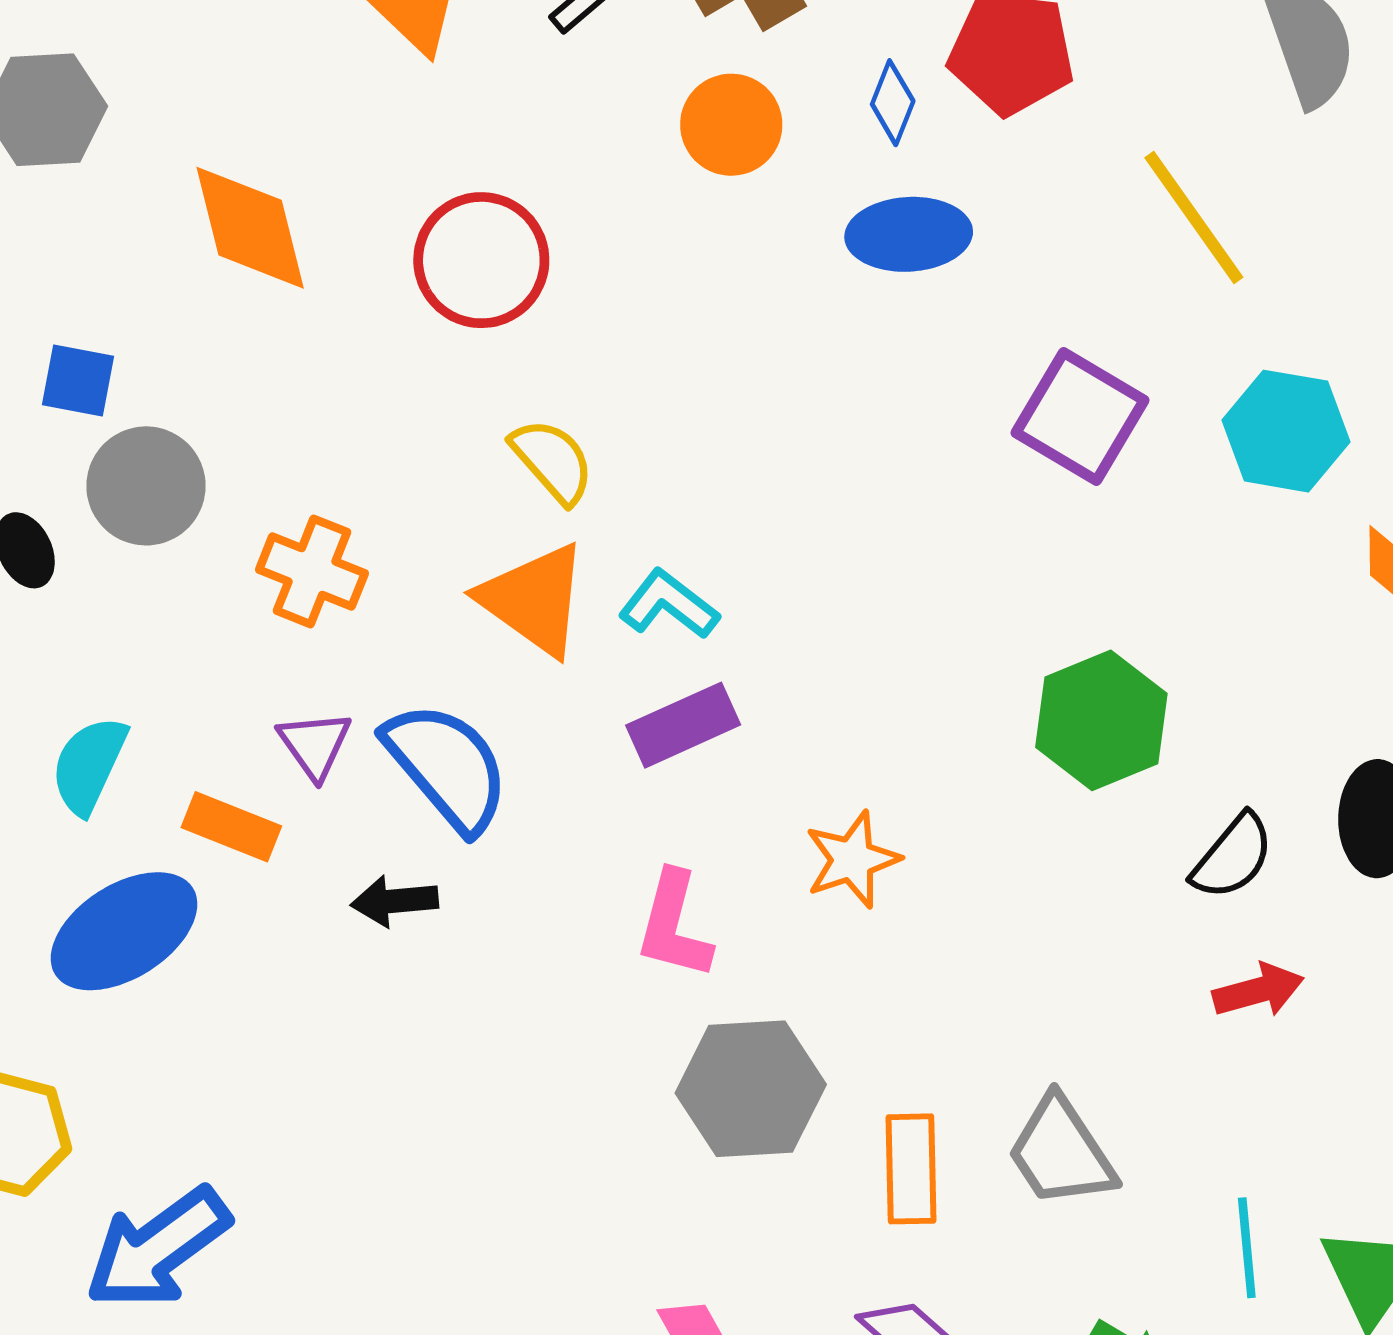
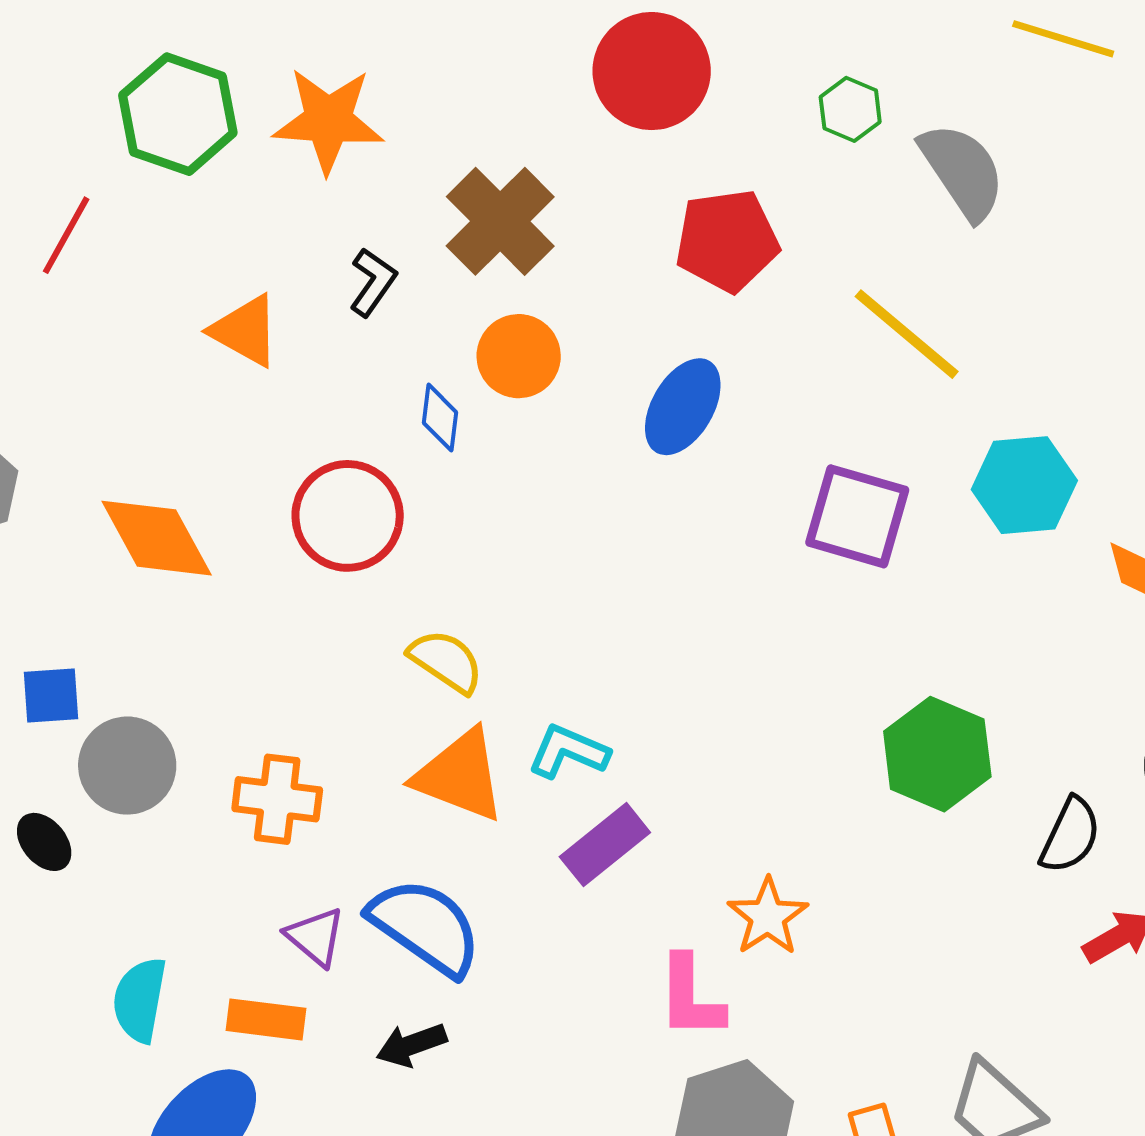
blue diamond: (893, 103) -> (440, 418), moved
blue ellipse: (909, 234) -> (683, 407), turned -42
pink L-shape: (674, 925) -> (690, 997), moved

